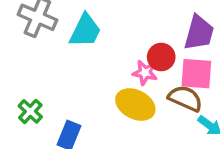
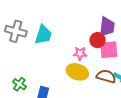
red circle: (161, 57) -> (98, 40), moved
brown semicircle: (185, 98) -> (106, 76), moved

